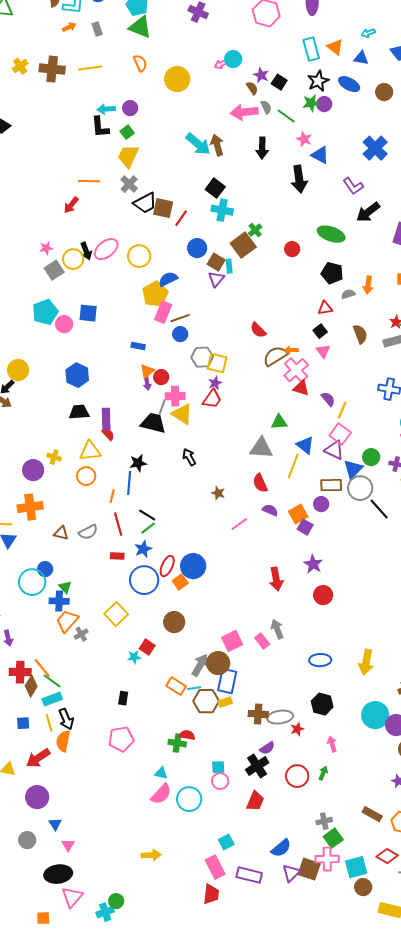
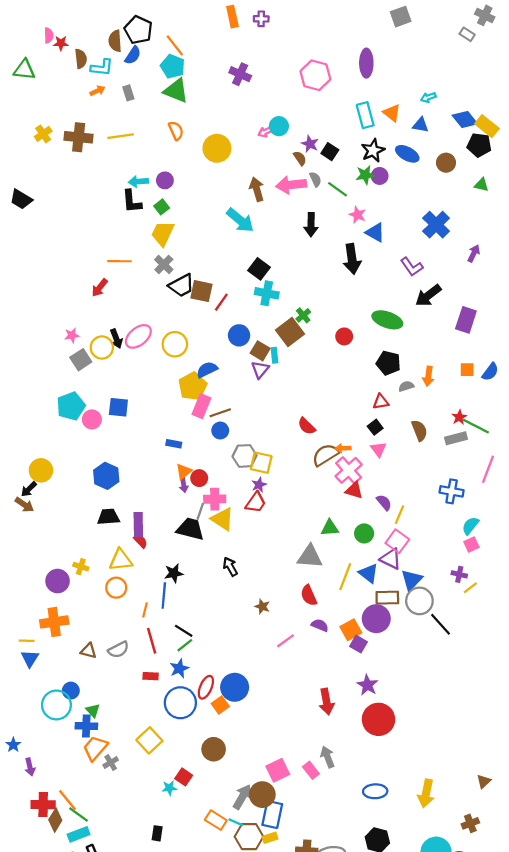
brown arrow: (217, 145) -> (257, 189), moved
blue triangle: (305, 445) -> (369, 573), moved
green circle: (371, 457) -> (364, 533), moved
purple circle: (321, 504) -> (376, 619), size x1.6
red circle: (323, 595) -> (378, 719), size x1.5
cyan line: (194, 688) -> (236, 822), turned 32

